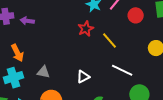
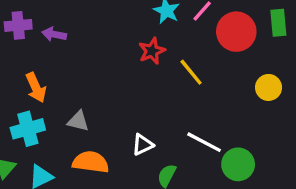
red circle: (136, 15) -> (236, 32), size x1.5
white line: (122, 70) -> (204, 142), moved
white triangle: (83, 77) -> (143, 145), moved

